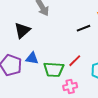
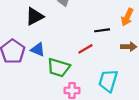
red line: (75, 61) -> (85, 49), moved

